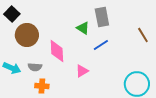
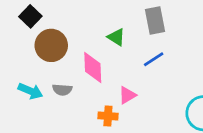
green triangle: (83, 28) -> (116, 37), moved
orange cross: (42, 86) -> (108, 116), moved

